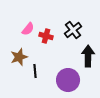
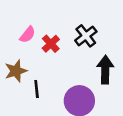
red cross: (46, 36) -> (51, 44), turned 32

